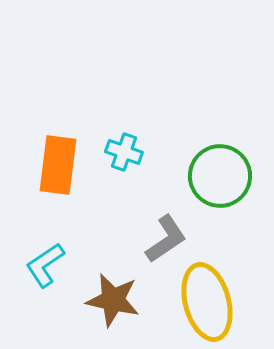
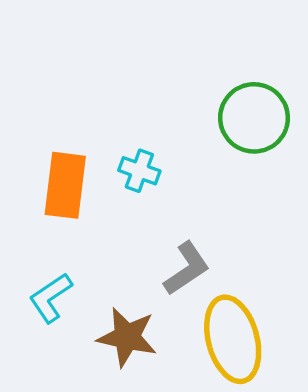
green circle: (220, 176) -> (254, 118), moved

